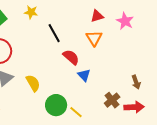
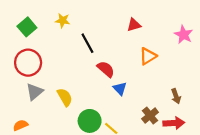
pink star: (125, 21) -> (184, 35), moved
orange triangle: (94, 38) -> (148, 56), moved, turned 30

